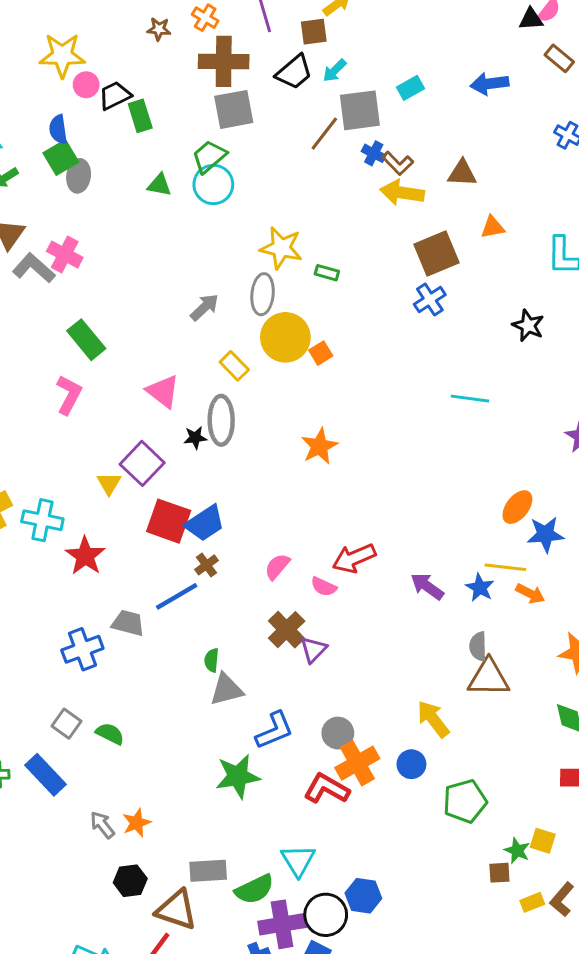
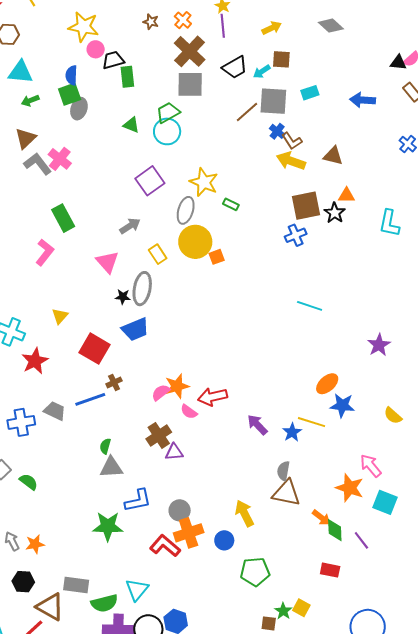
brown square: (314, 32) -> (281, 59), moved
brown cross: (224, 61) -> (190, 51), turned 32
gray arrow: (204, 307) -> (130, 226), moved
black star: (528, 325) -> (335, 213), moved
orange star: (319, 446) -> (177, 386), moved
purple square: (142, 463) -> (150, 181), moved
blue trapezoid: (205, 523) -> (135, 329), moved
orange arrow: (530, 594) -> (321, 518), moved
purple triangle: (314, 650) -> (174, 452), turned 30

